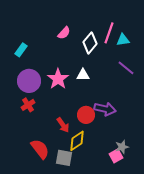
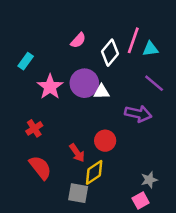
pink star: (58, 79) -> (50, 87), moved
purple circle: (29, 81) -> (84, 83), moved
purple arrow: (105, 109) -> (138, 114), moved
red semicircle: (40, 149) -> (40, 168), moved
pink square: (116, 156) -> (141, 201), moved

